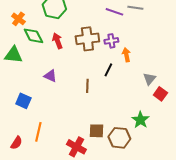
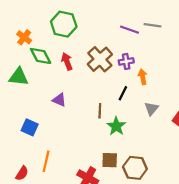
brown cross: (87, 39) -> (100, 59), turned -35
gray triangle: (149, 79) -> (151, 109), moved
green star: (140, 120) -> (116, 126), moved

